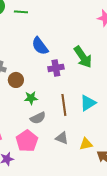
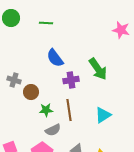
green line: (21, 12) -> (46, 23), moved
brown line: (64, 105) -> (69, 110), moved

